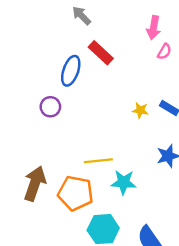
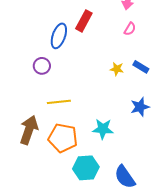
pink semicircle: (164, 52) -> (130, 29), moved
red rectangle: (101, 53) -> (84, 21), turned 75
yellow line: (98, 161) -> (59, 102), moved

